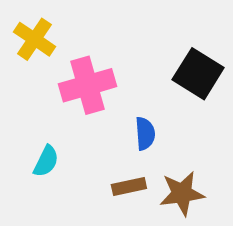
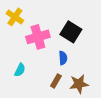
black square: (198, 74) -> (71, 32), moved
brown rectangle: (129, 187) -> (56, 81), turned -48

